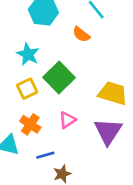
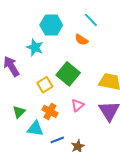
cyan star: (28, 54) -> (35, 47), moved
blue line: (45, 155) -> (57, 140), moved

